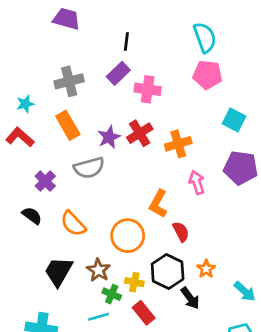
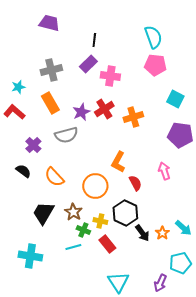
pink arrow: (197, 182) -> (164, 171), moved
orange star: (206, 269) -> (162, 233), moved

